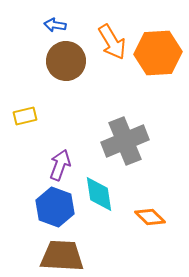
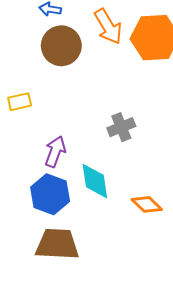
gray cross: (125, 141) -> (121, 127), size x0.6

